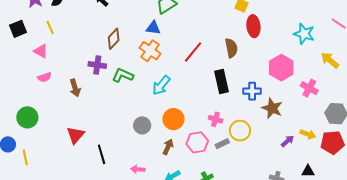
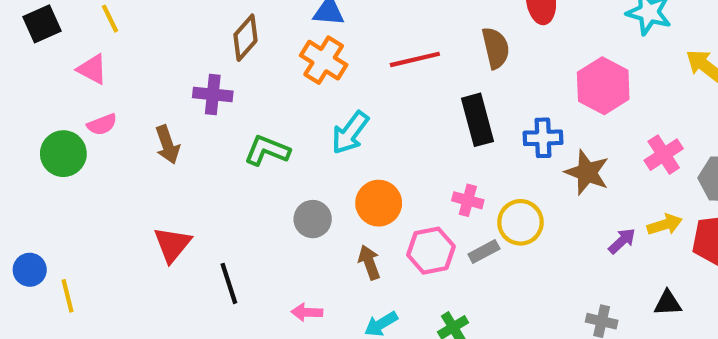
red line: (193, 52) -> (415, 59), turned 40
green L-shape: (123, 75) -> (267, 150), moved
pink cross: (309, 88) -> (664, 155), moved, turned 30
green circle: (27, 117) -> (63, 154), moved
yellow arrow: (308, 134) -> (665, 225), turned -35
brown arrow: (168, 147) -> (369, 262), turned -42

